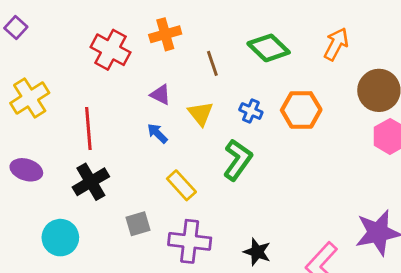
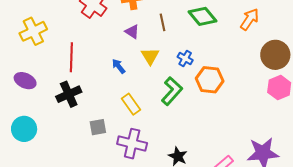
purple triangle: (160, 95) -> (132, 32), moved
orange hexagon: (301, 110) -> (210, 80), moved
cyan circle: (60, 238) -> (24, 129), moved

